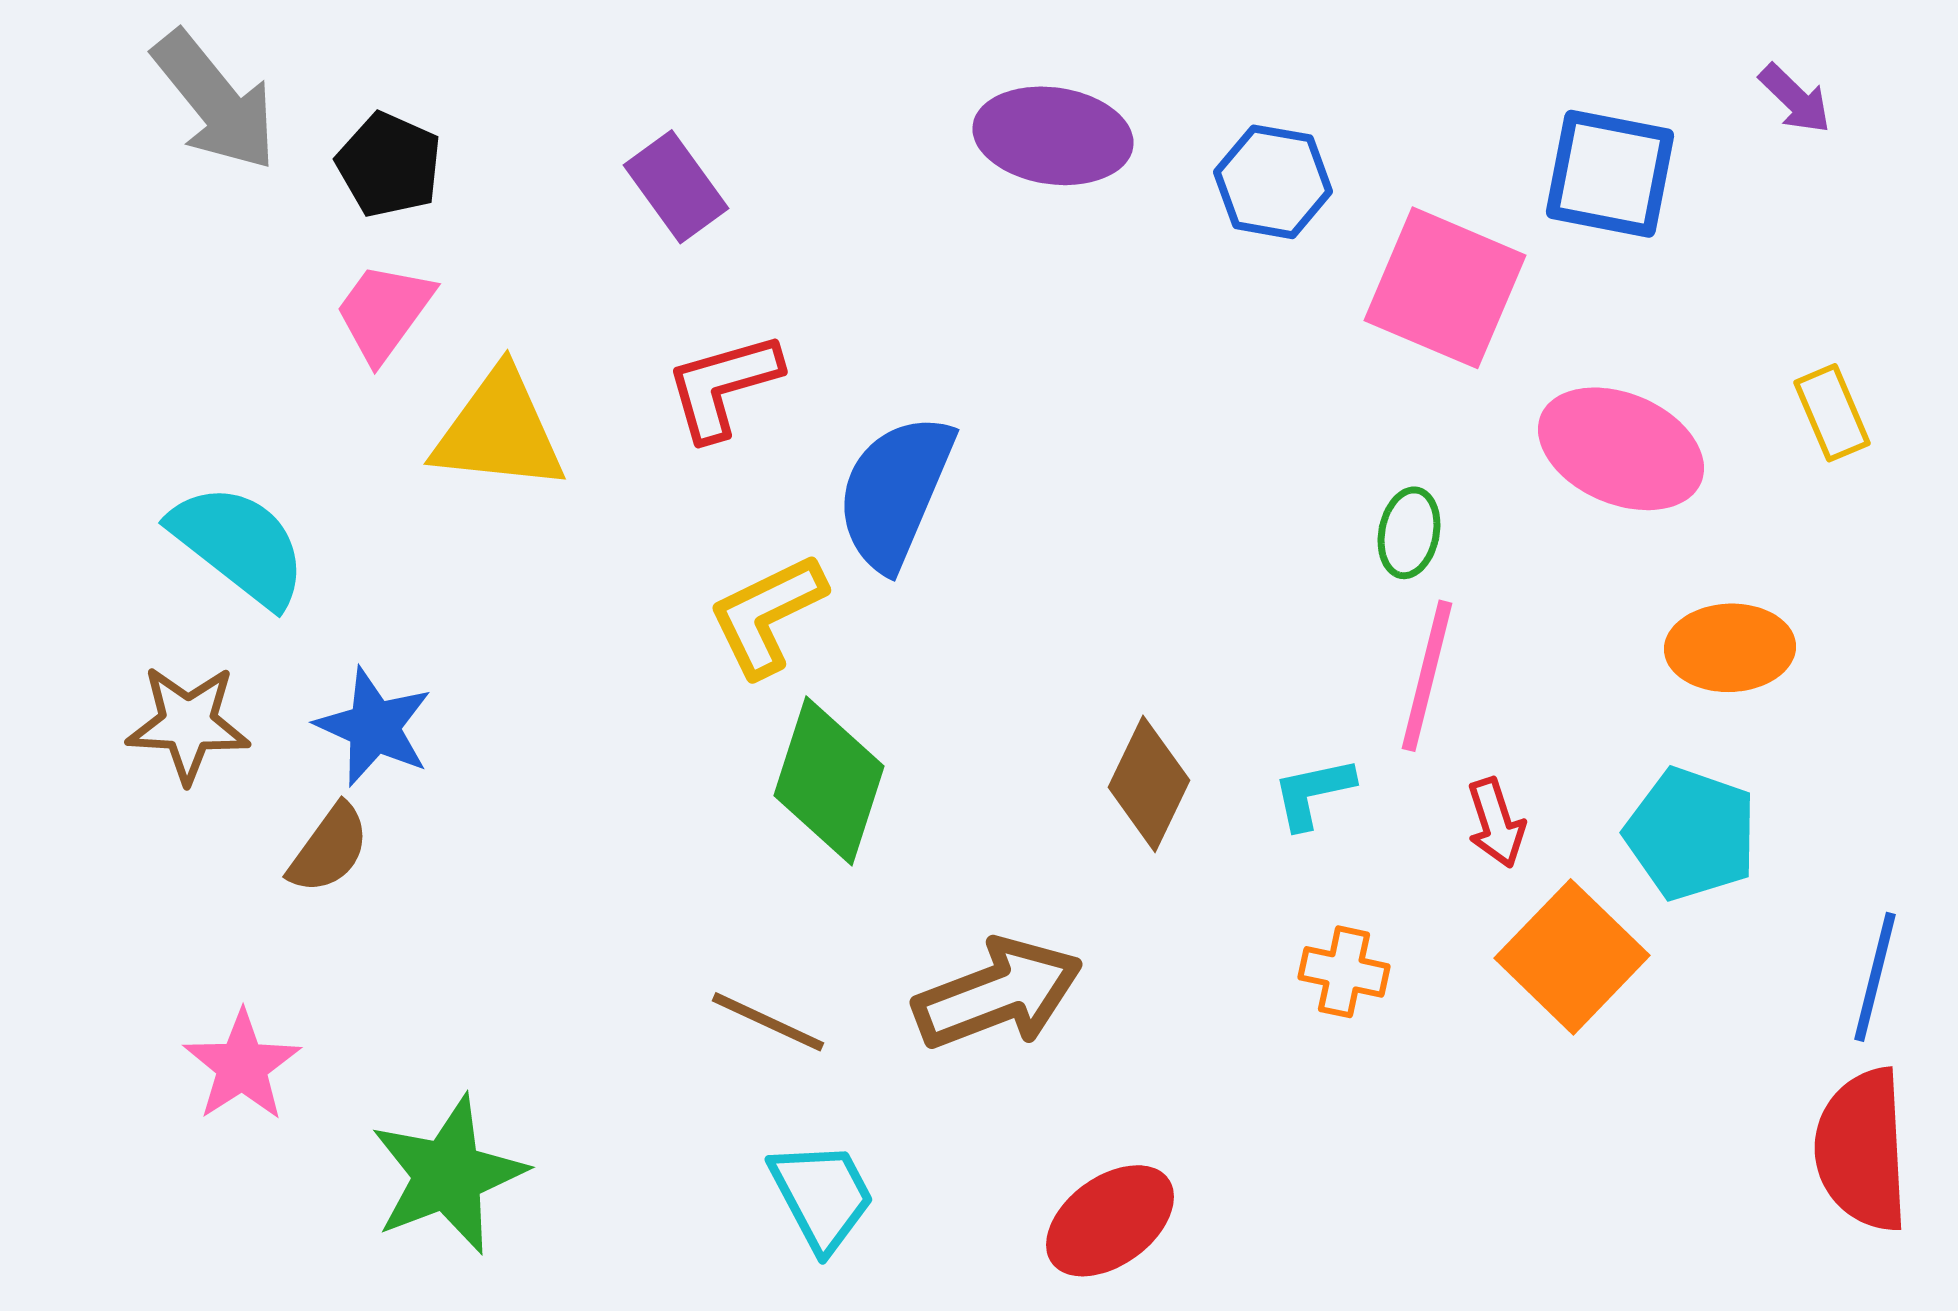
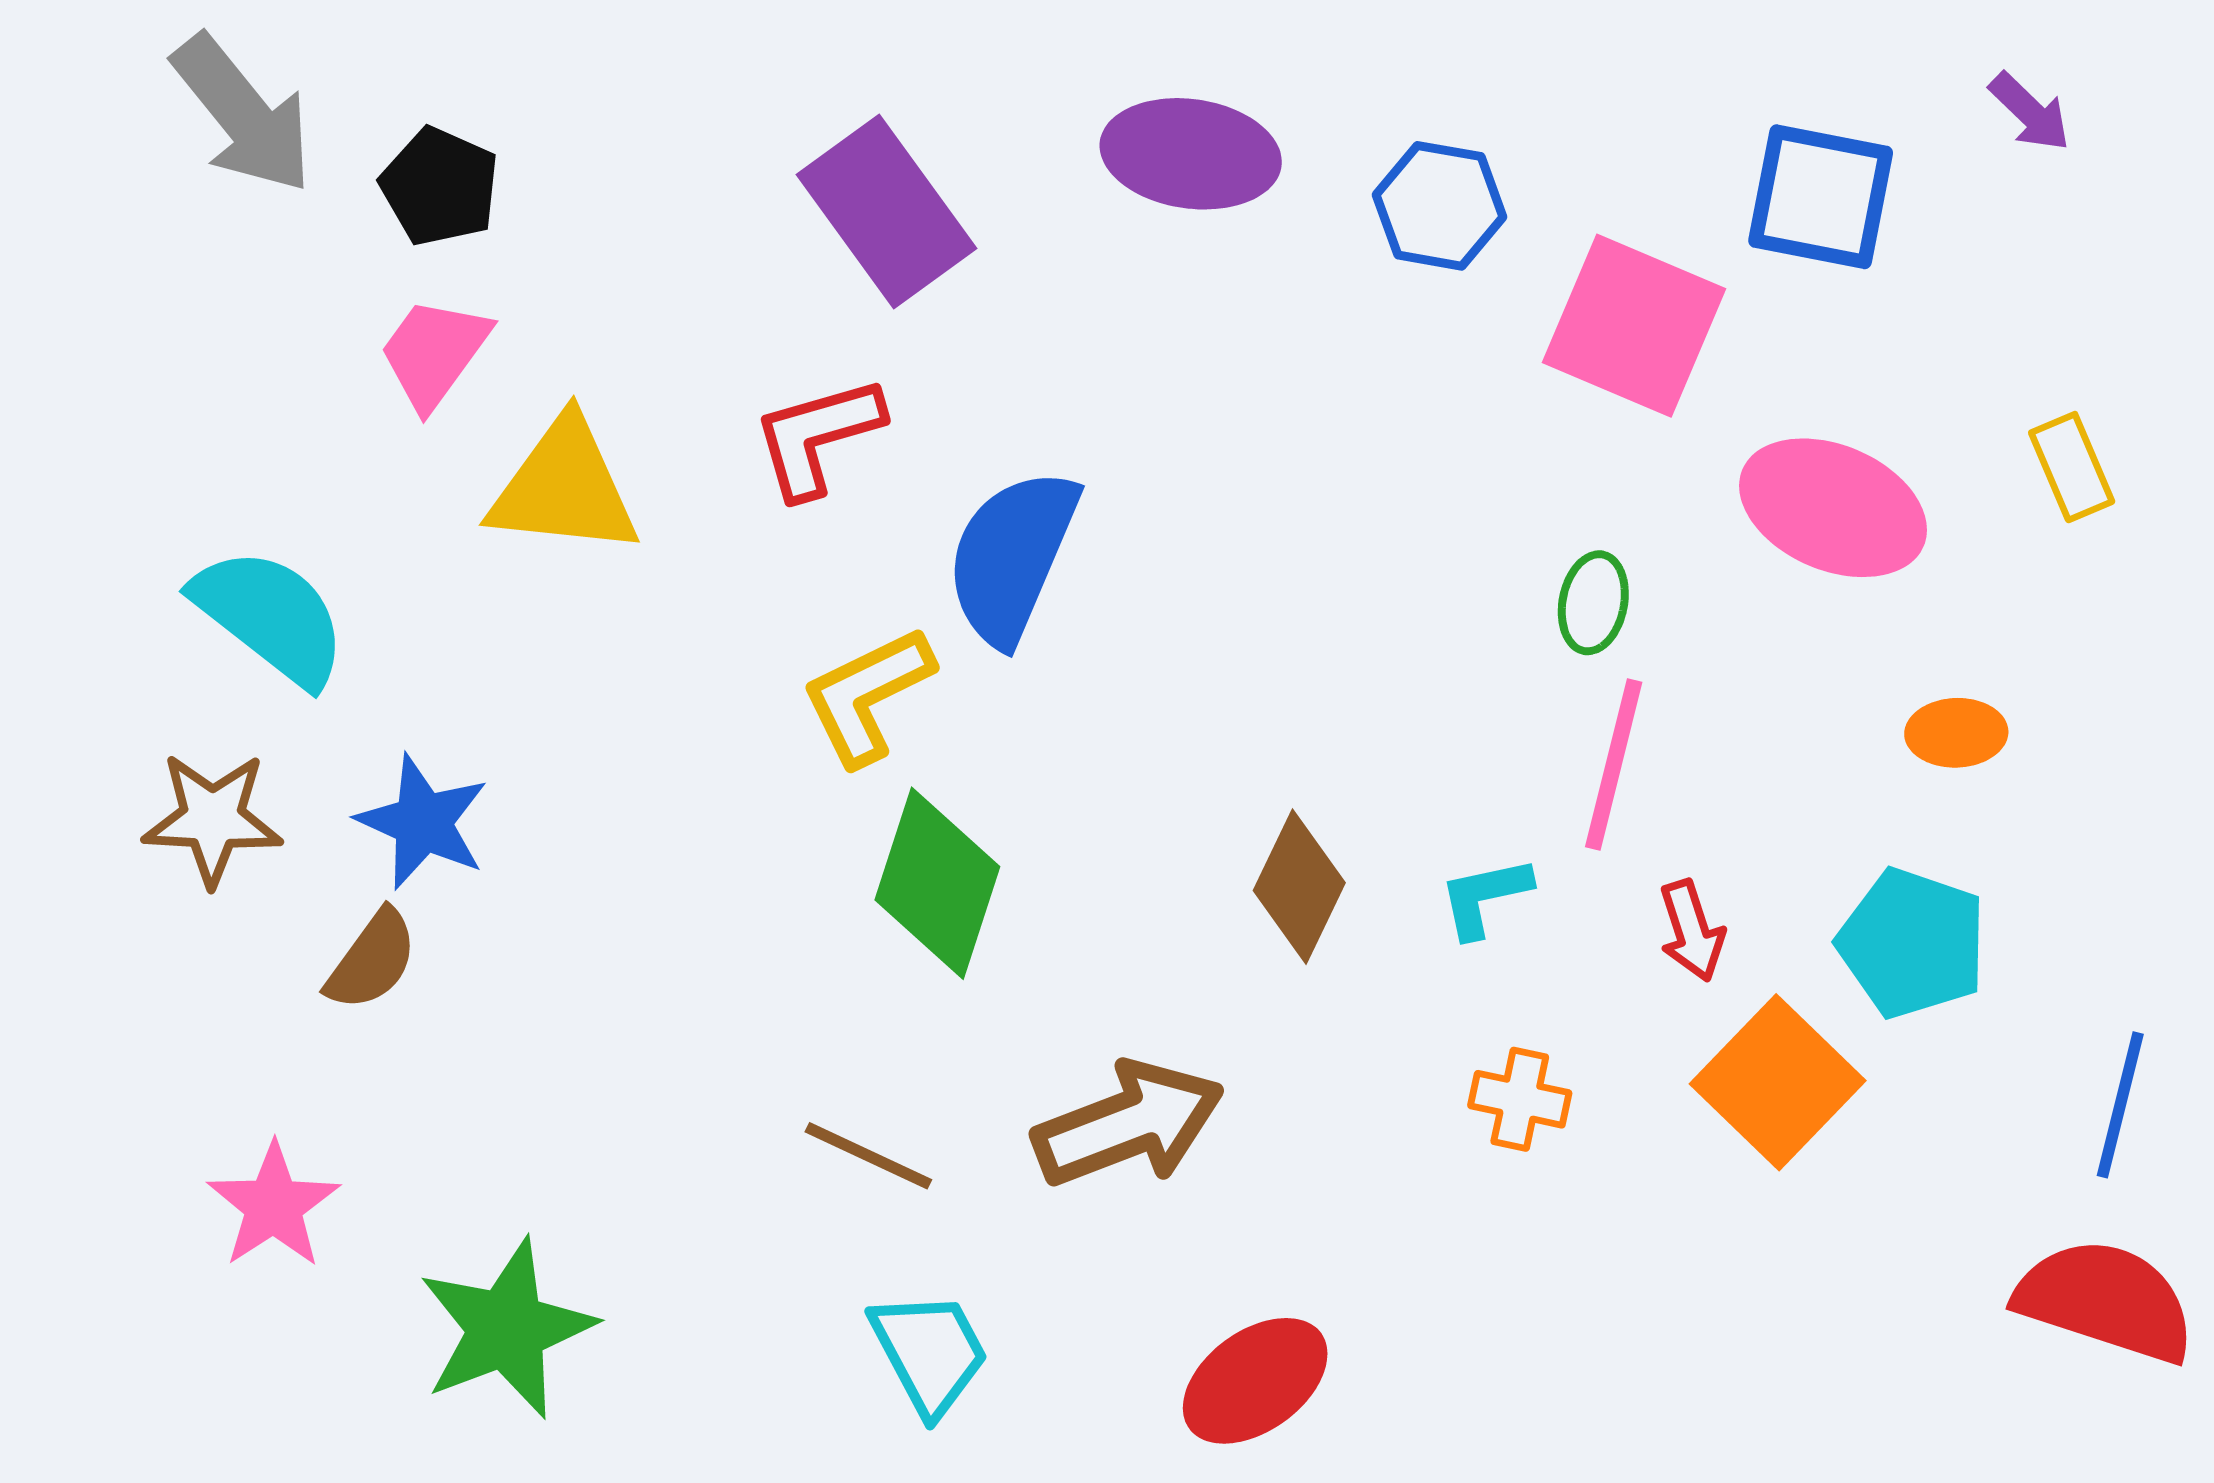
purple rectangle: (676, 187) -> (886, 211), moved, size x1.5
orange ellipse: (1730, 648) -> (1956, 733), size x0.7
red semicircle: (1862, 1150) -> (2106, 1301), turned 111

